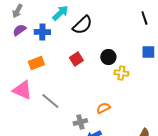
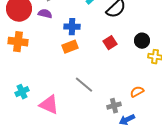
purple semicircle: (19, 30) -> (45, 14), moved, turned 48
blue cross: (42, 32) -> (72, 27), moved
pink triangle: (22, 90) -> (49, 105), moved

